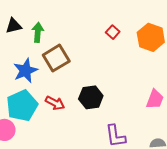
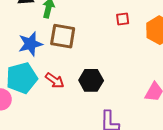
red square: (113, 32) -> (123, 19), turned 32
brown square: (56, 58) -> (63, 36), turned 32

